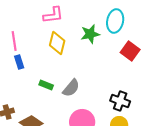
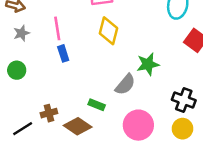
green star: (90, 34) -> (148, 64), moved
green rectangle: (46, 85) -> (97, 105), moved

